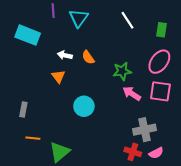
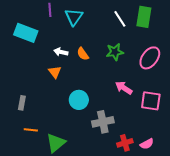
green rectangle: (161, 30) -> (144, 17), moved, size x1.5
green star: (122, 71) -> (115, 52), moved
pink square: (160, 91) -> (151, 101), moved
gray cross: (144, 130) -> (103, 122), moved
red cross: (133, 152) -> (125, 143), turned -35

